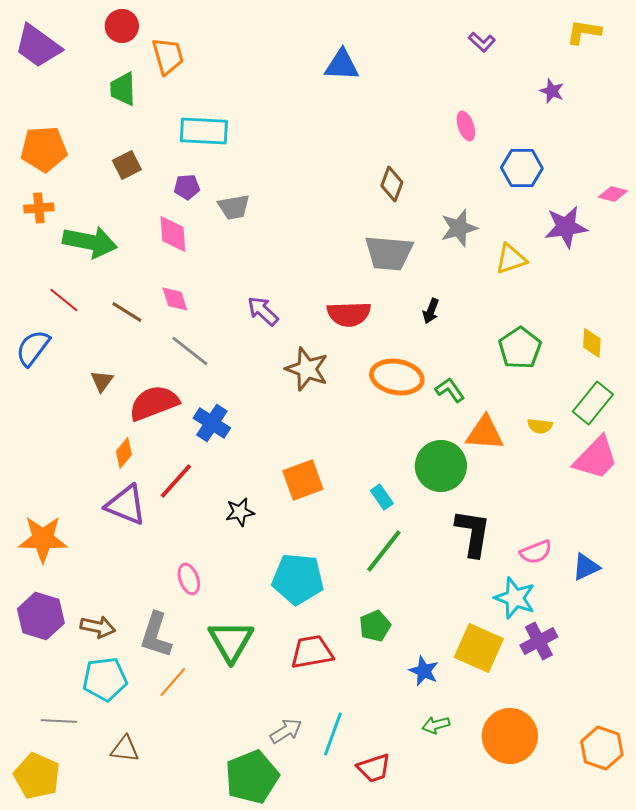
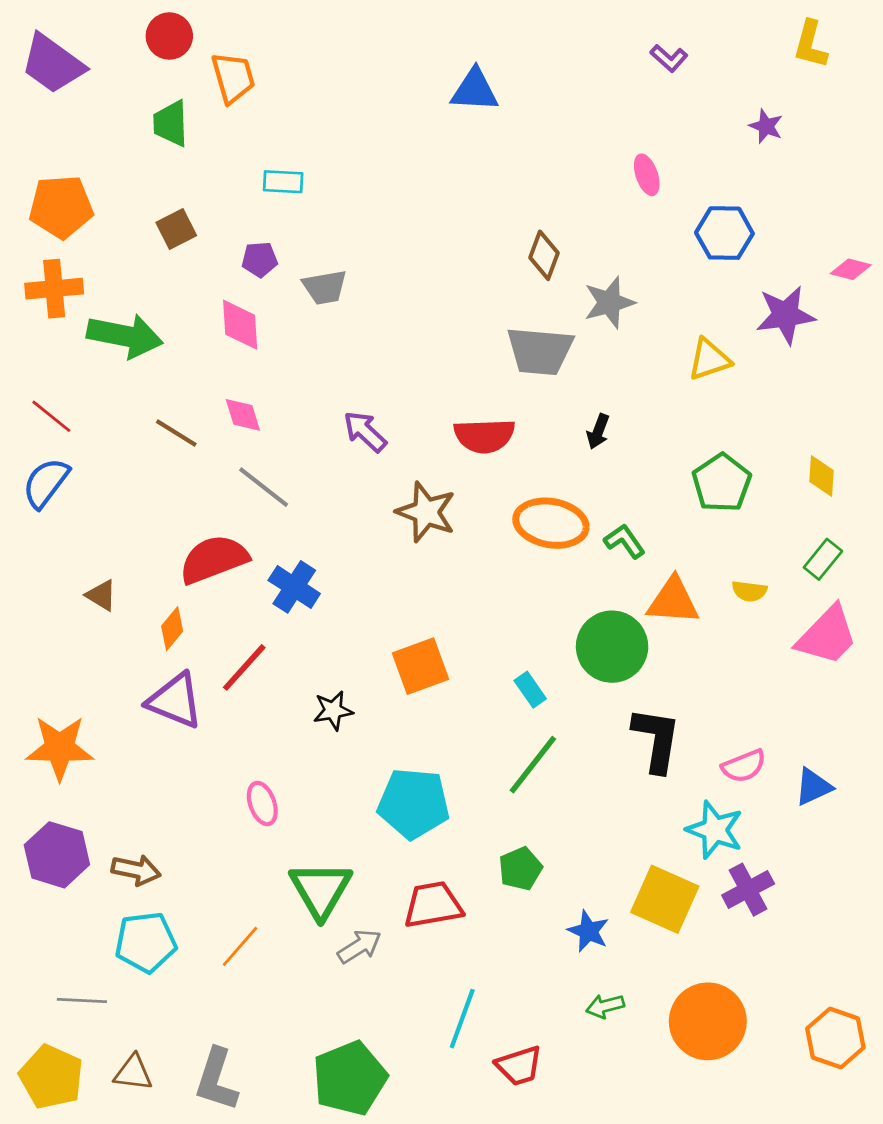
yellow L-shape: (584, 32) -> (810, 44), turned -84
cyan rectangle: (204, 131) -> (283, 182), size x0.6
orange cross: (39, 208) -> (54, 289), size x1.4
gray star: (459, 228) -> (609, 302), moved
red line: (64, 300) -> (51, 416), moved
brown triangle: (102, 381) -> (101, 595), moved, turned -35
green rectangle: (593, 403) -> (823, 559), size x0.7
gray L-shape: (156, 635) -> (216, 1080), moved
gray arrow: (286, 731) -> (359, 946), moved
brown triangle: (125, 749) -> (133, 1073), moved

